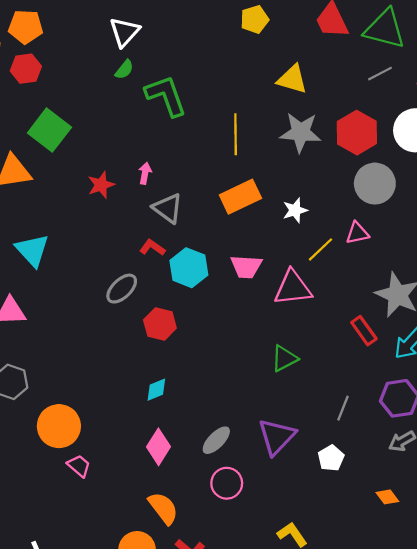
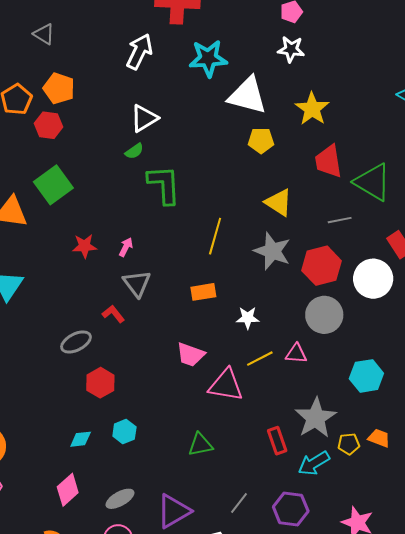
gray line: (380, 74) -> (340, 220), moved
orange rectangle: (240, 197) -> (203, 292), size x0.7
cyan hexagon: (189, 268) -> (124, 432), moved, size x0.7

